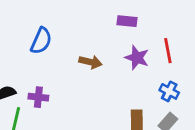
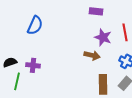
brown arrow: (90, 62) -> (92, 55), moved

